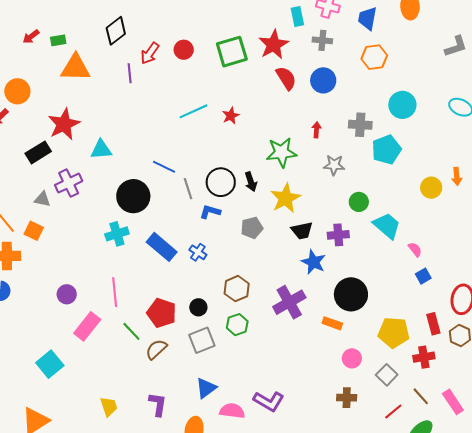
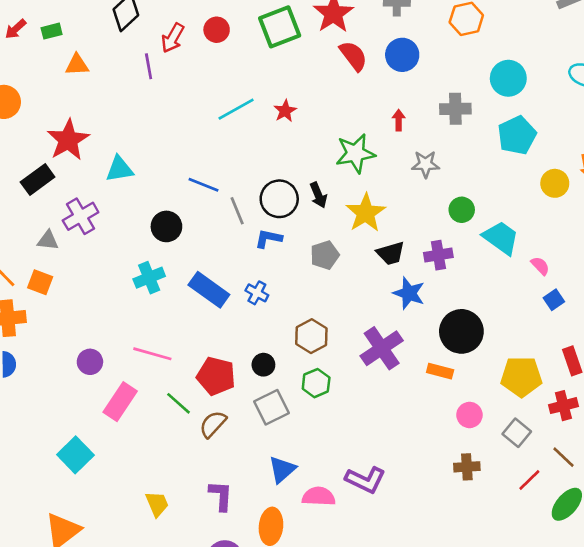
orange triangle: (75, 68) -> (77, 65), size x0.6
cyan pentagon: (386, 150) -> (517, 135), moved
black circle: (133, 196) -> (166, 226), size x0.7
pink line: (115, 292) -> (152, 354), turned -64

